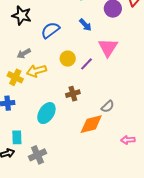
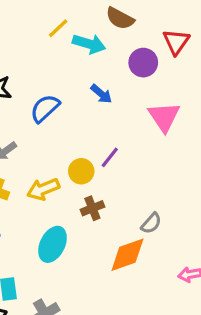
pink triangle: (108, 47) -> (164, 117), moved
yellow circle: (68, 59) -> (81, 171), moved
yellow arrow: (36, 71) -> (43, 189), moved

